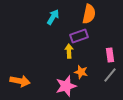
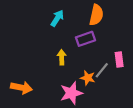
yellow arrow: (69, 51) -> (62, 57), moved
gray line: (110, 75) -> (102, 70), moved

